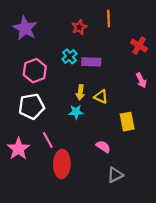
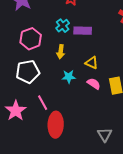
yellow arrow: (80, 92) -> (61, 52), moved
pink semicircle: (103, 147) -> (94, 84), moved
gray triangle: (115, 175) -> (105, 135), turned -35

